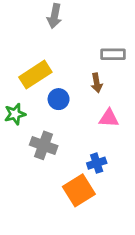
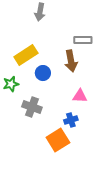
brown arrow: (97, 83) -> (71, 61), size x1.5
pink triangle: (109, 118) -> (80, 96), moved

